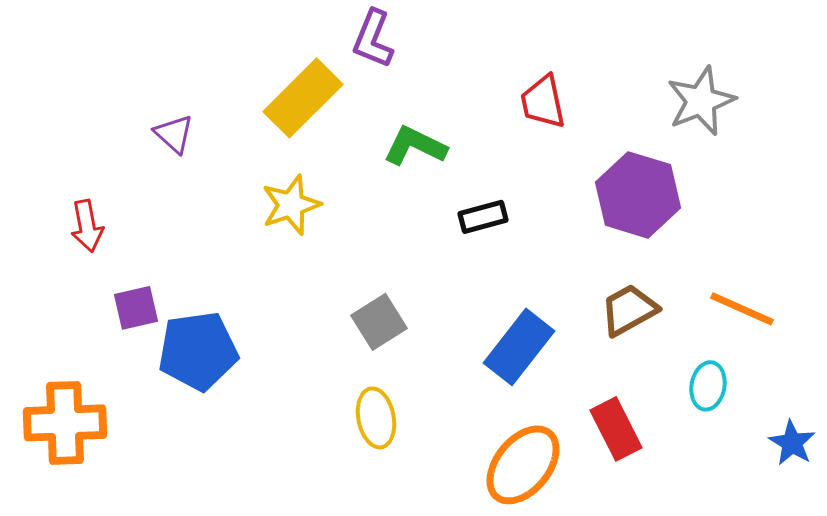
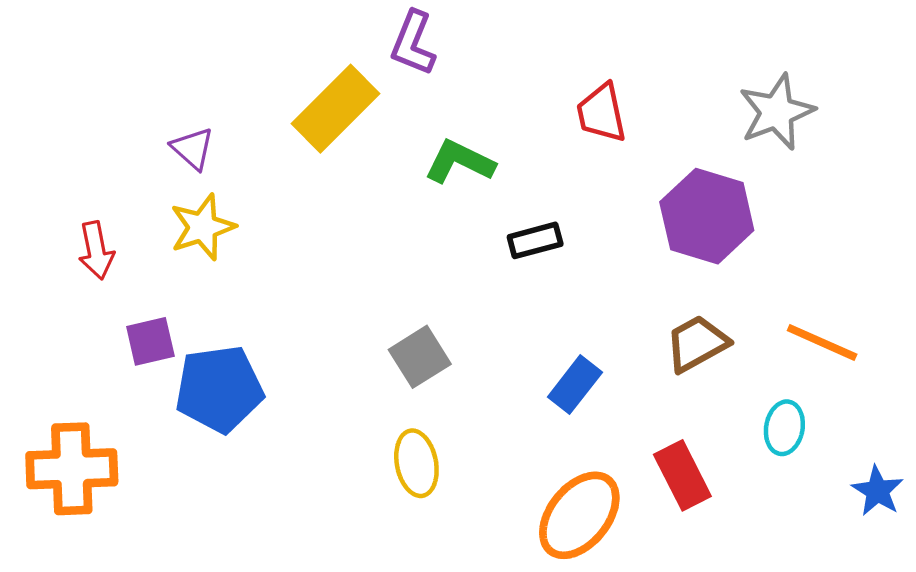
yellow star: (291, 205) -> (203, 227), moved
blue rectangle: (519, 347) -> (575, 385), size x0.7

